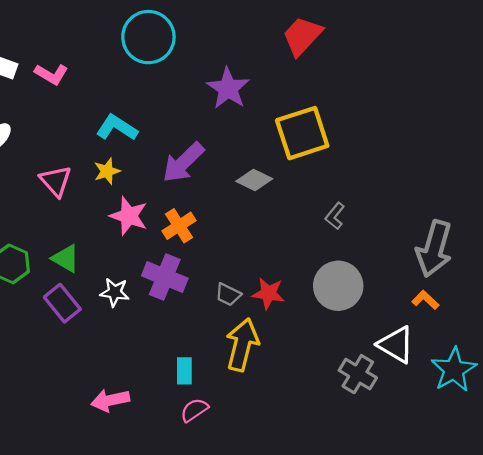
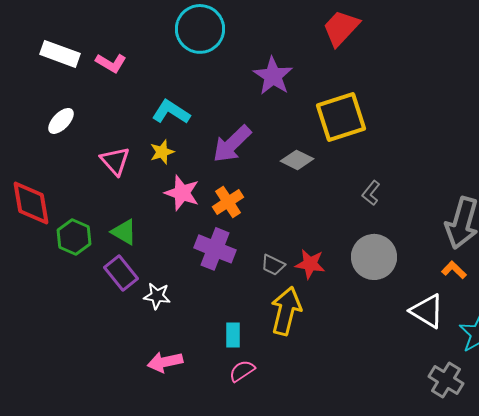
white star: (115, 292) -> (157, 296), moved
gray cross: (358, 374) -> (446, 380), moved

